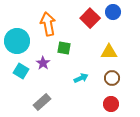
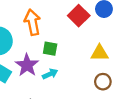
purple star: (43, 63) -> (27, 65), size x1.5
cyan arrow: (81, 78) -> (50, 74), moved

